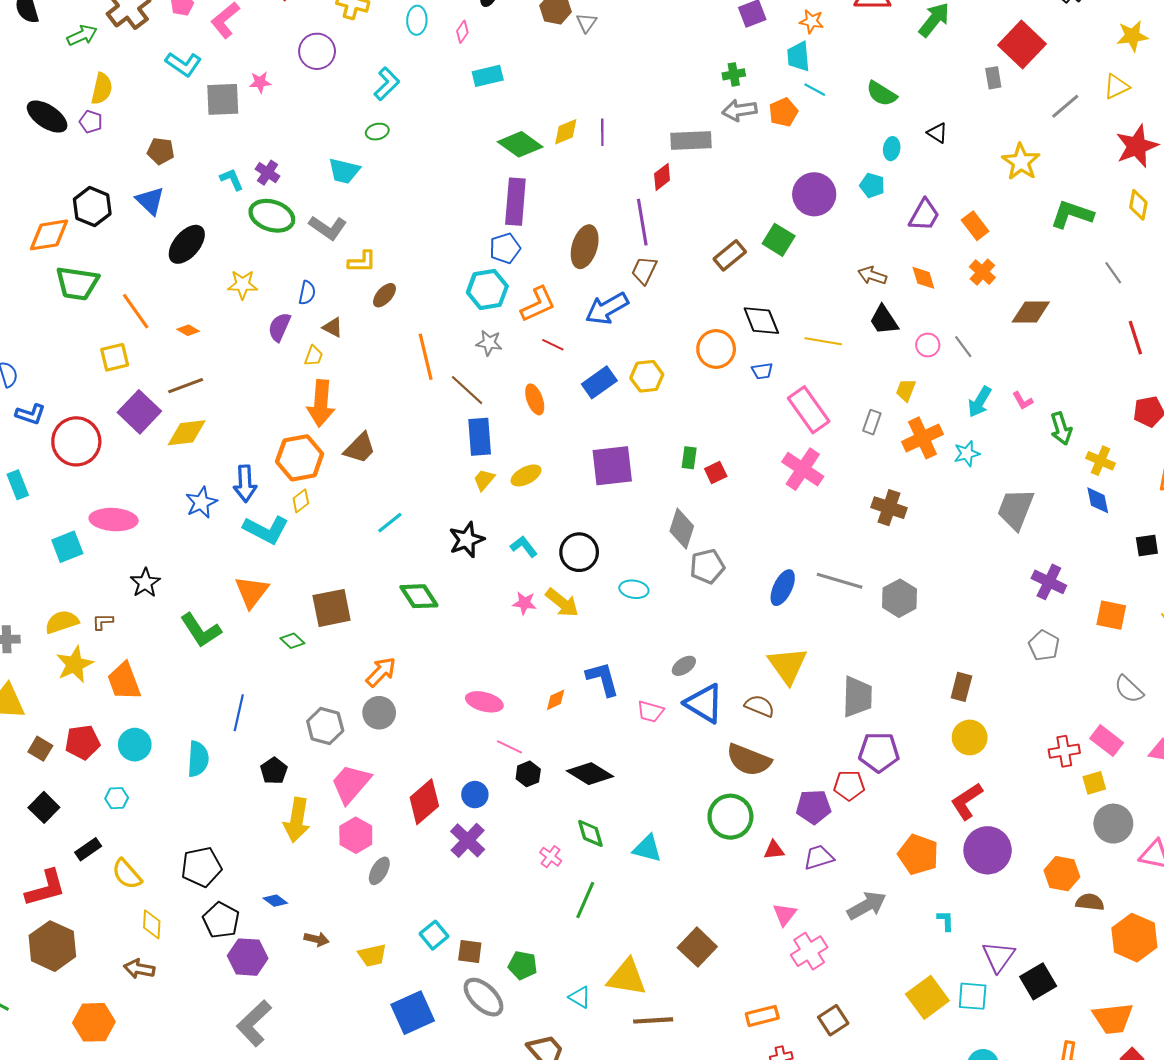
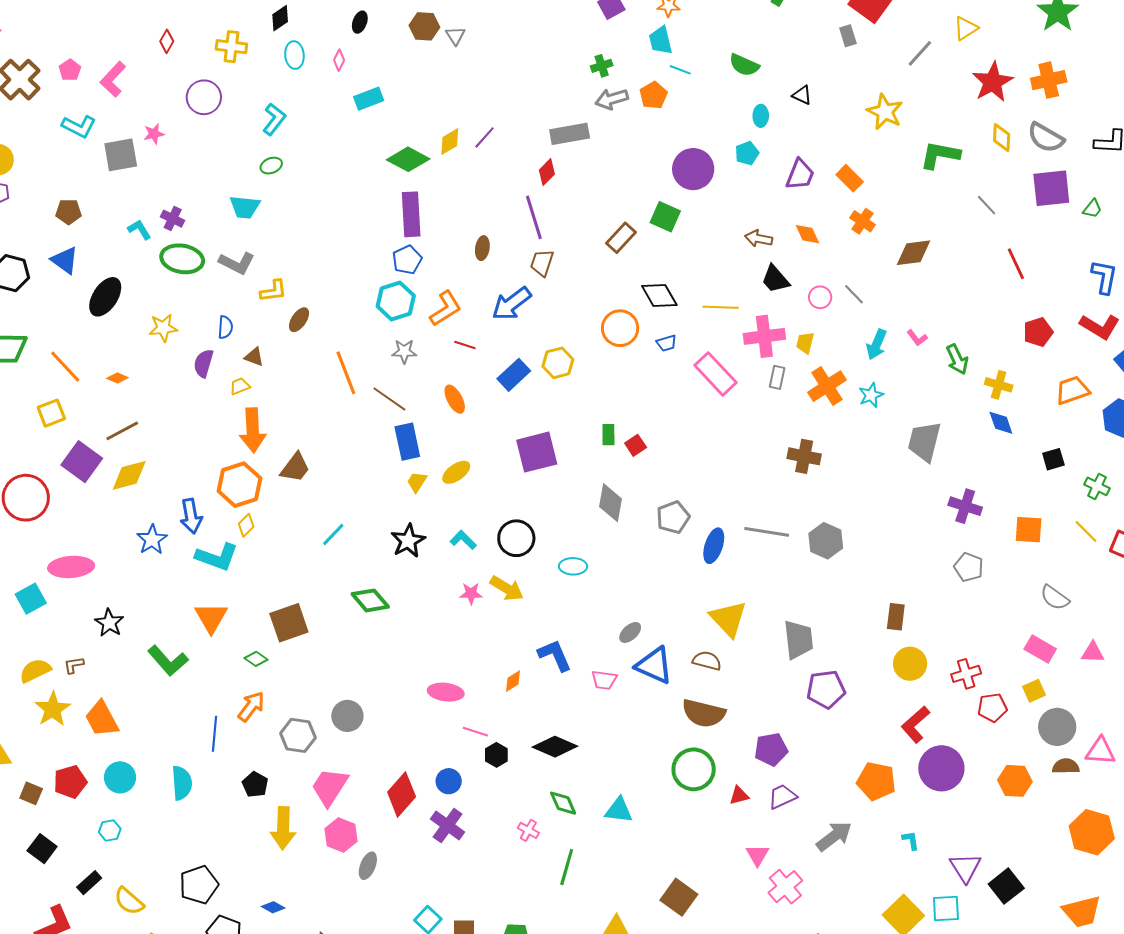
purple line: (602, 132) -> (485, 137), turned 50
cyan pentagon: (872, 185) -> (747, 153), turned -30
brown ellipse: (585, 247) -> (482, 248), size x0.6
yellow trapezoid: (314, 356) -> (240, 386), turned -125
pink cross: (803, 469) -> (764, 336), moved, turned -33
gray pentagon: (707, 566) -> (673, 517), moved
orange arrow: (381, 672) -> (251, 706), moved
red cross: (1064, 751) -> (966, 674), moved
red pentagon: (849, 785) -> (992, 708), moved
brown semicircle: (1090, 902) -> (1066, 766), moved

